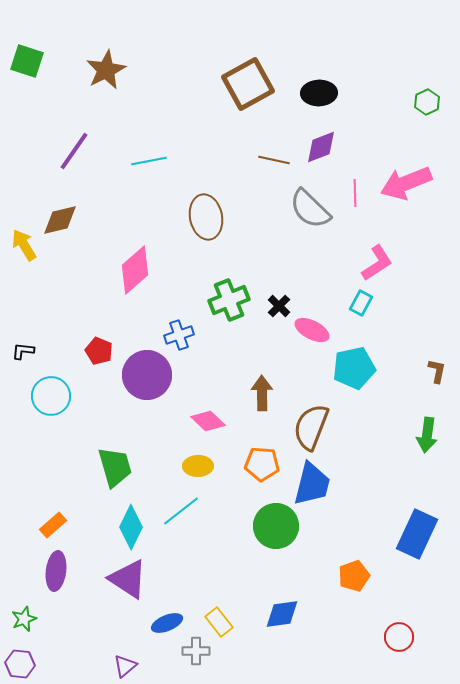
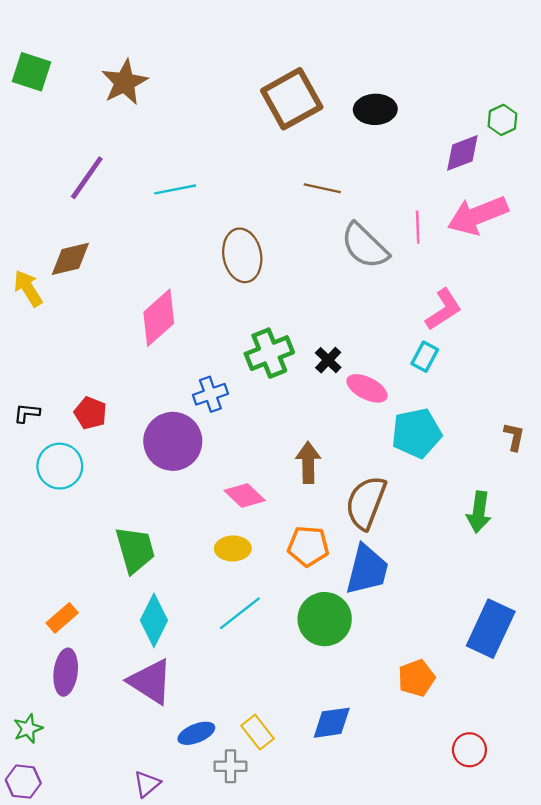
purple diamond: (321, 147) -> (462, 153), moved
red pentagon: (99, 351) -> (90, 413), moved
green arrow: (427, 435) -> (479, 512), moved
cyan line: (181, 511) -> (240, 613), moved

